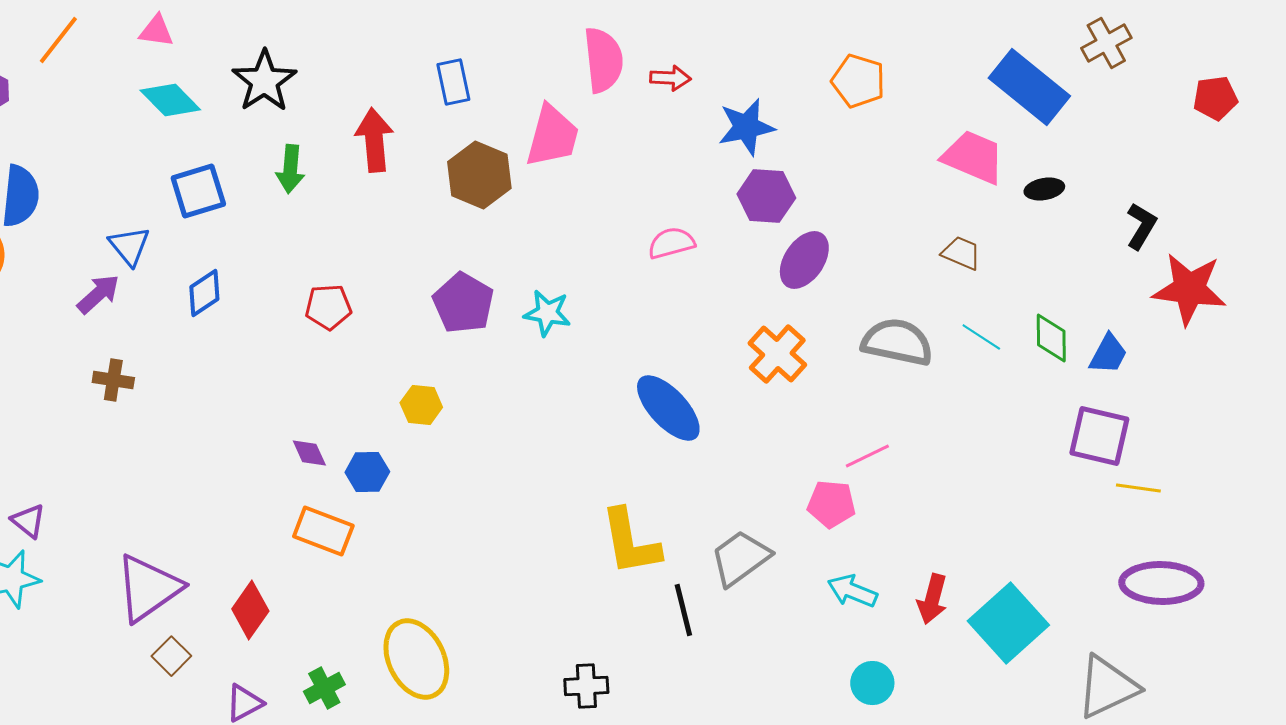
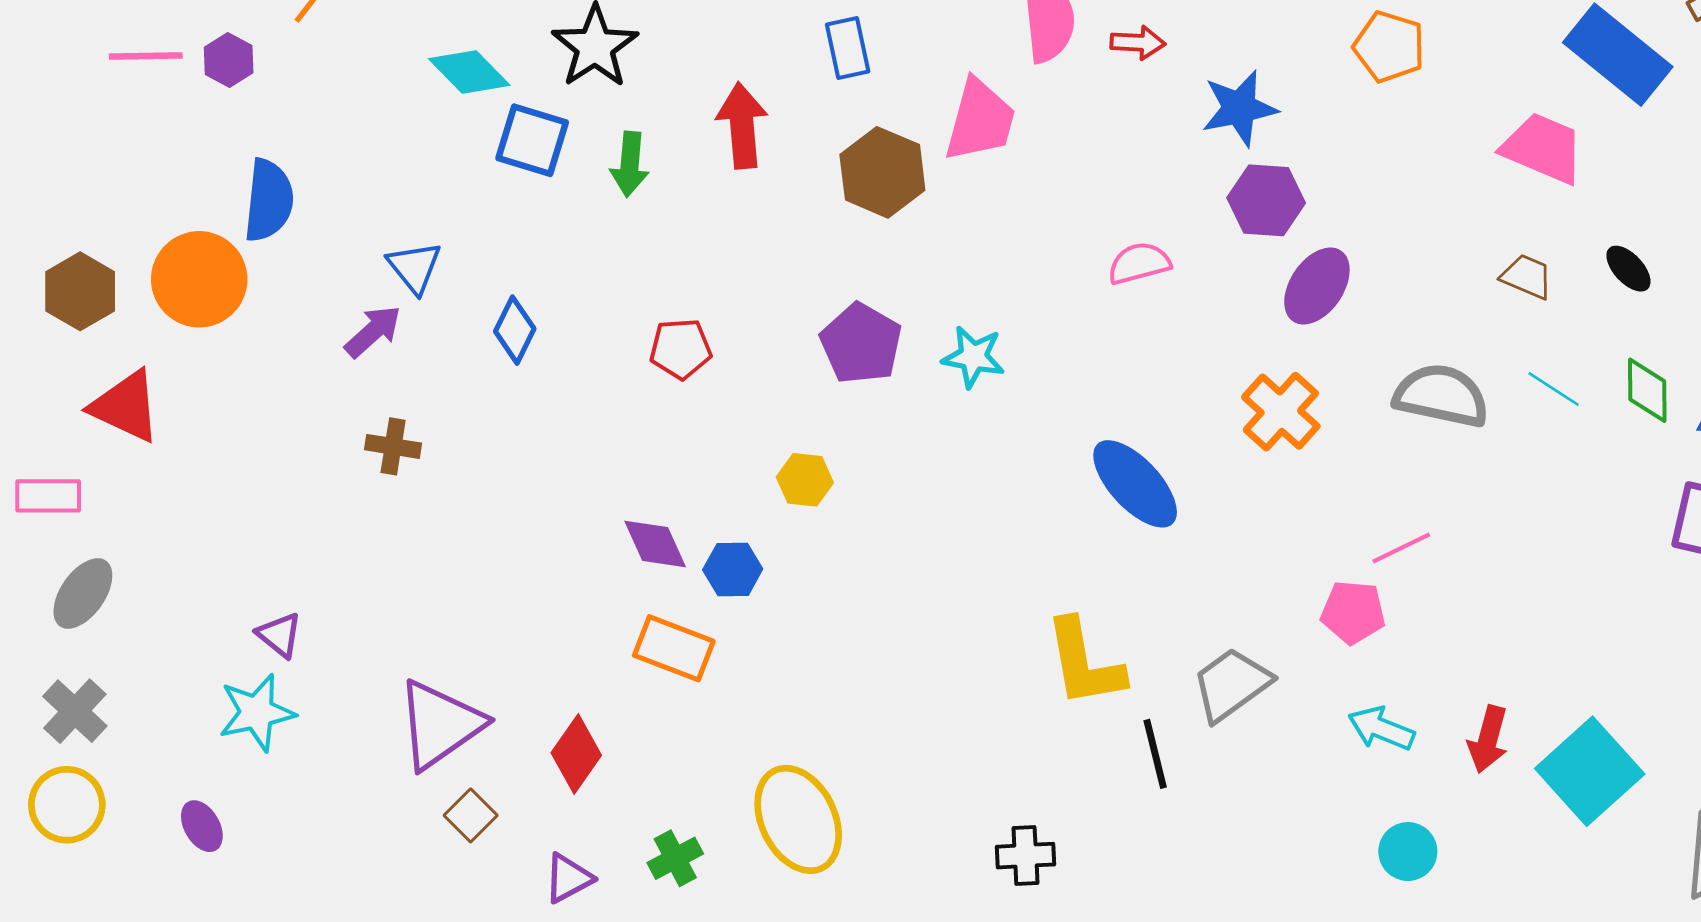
black ellipse: (1044, 189) -> (1628, 269), moved, turned 57
blue square: (198, 191) -> (532, 140), moved, turned 34
blue diamond: (204, 293) -> (515, 330), turned -30
purple diamond: (309, 453) -> (655, 544), size x1.4

